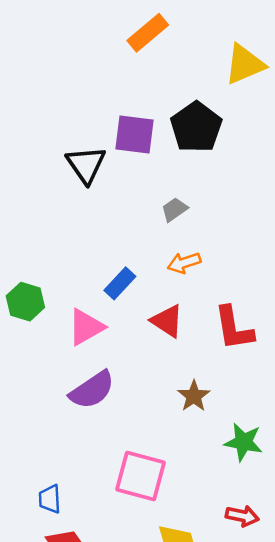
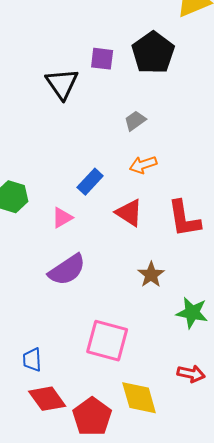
purple square: (134, 134) -> (102, 59), size x0.7
pink triangle: (86, 327) -> (62, 218), size x0.7

